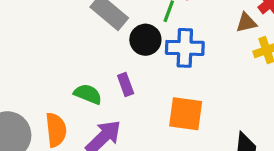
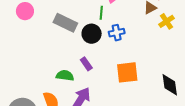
blue cross: (185, 48) -> (117, 33), size x0.7

